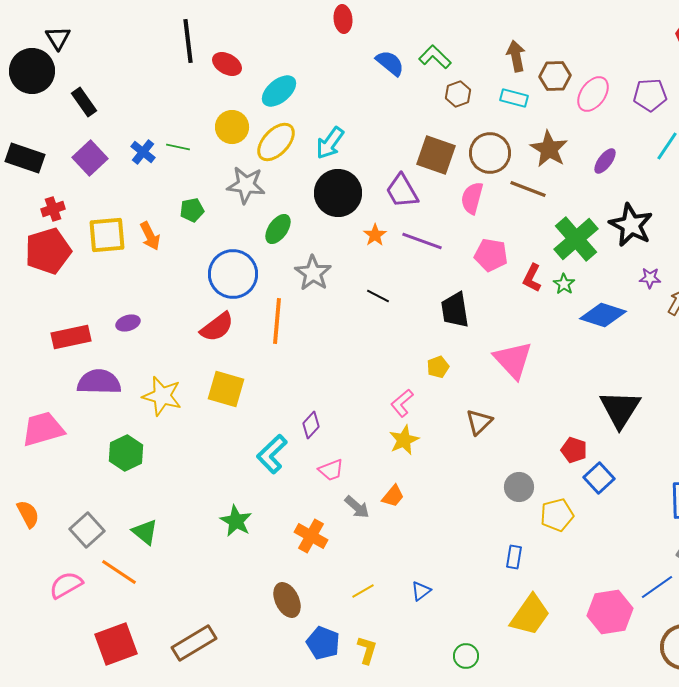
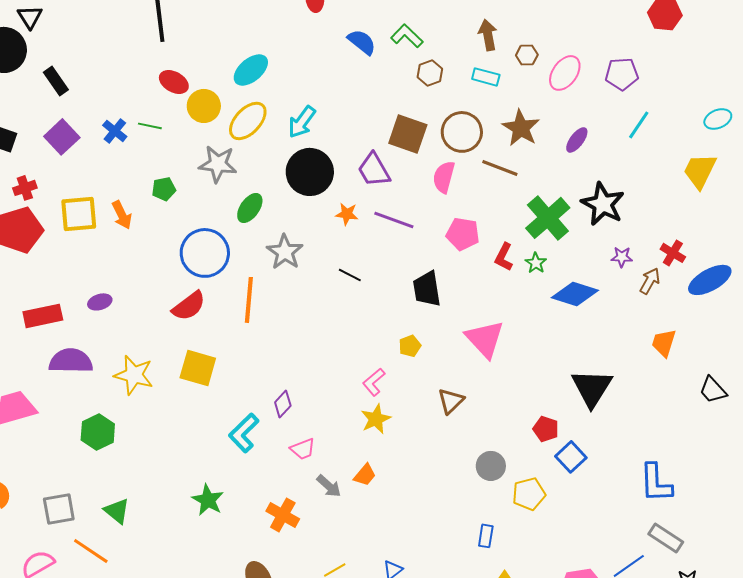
red ellipse: (227, 64) -> (174, 82), moved
brown hexagon: (555, 76) -> (527, 55), size x0.7
orange star: (375, 235) -> (347, 214), turned -30
gray square: (87, 530) -> (59, 509), turned 32

